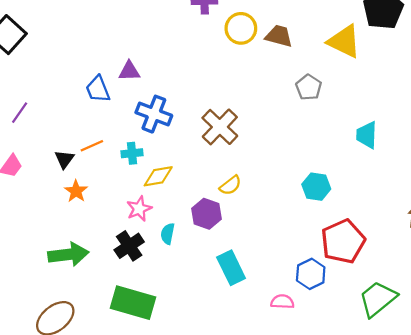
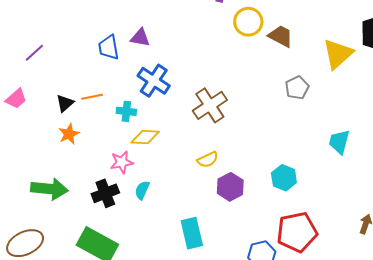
yellow triangle: (344, 41) -> (338, 54), turned 40
purple hexagon: (207, 214) -> (230, 187), moved

